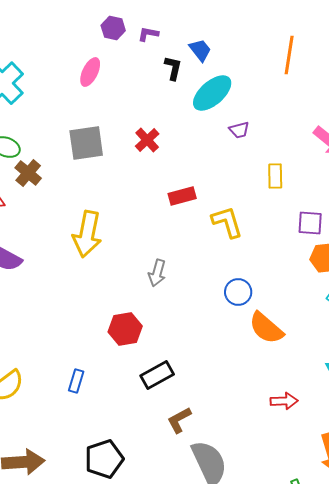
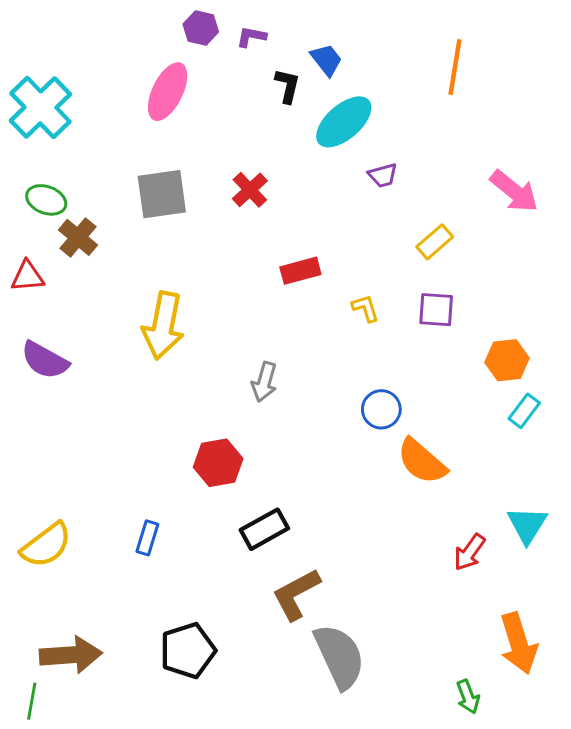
pink ellipse: (90, 72) -> (168, 92), size x1.4
yellow rectangle: (275, 176) -> (435, 242), turned 50
yellow L-shape: (227, 222) -> (365, 308), size x0.6
purple square: (310, 223) -> (436, 310), moved
red arrow: (284, 401) -> (469, 552), moved, turned 128
brown L-shape: (179, 420) -> (296, 594), size x1.4

